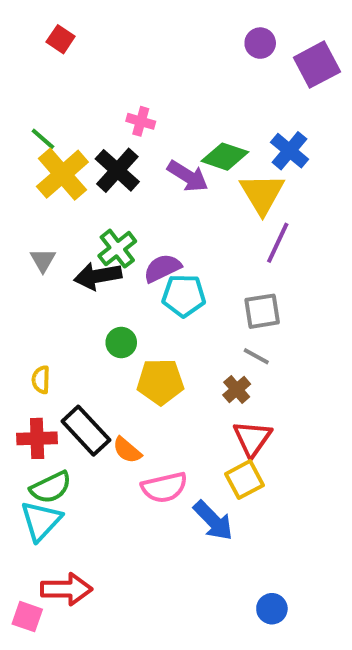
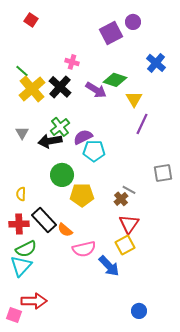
purple square: (317, 65) -> (111, 33), moved
blue cross: (290, 151) -> (156, 63), moved
yellow triangle: (262, 194) -> (134, 99), size x0.7
gray square: (262, 311) -> (163, 173), moved
green circle: (121, 343) -> (62, 175), size x1.5
gray line: (256, 356) -> (129, 190), moved

